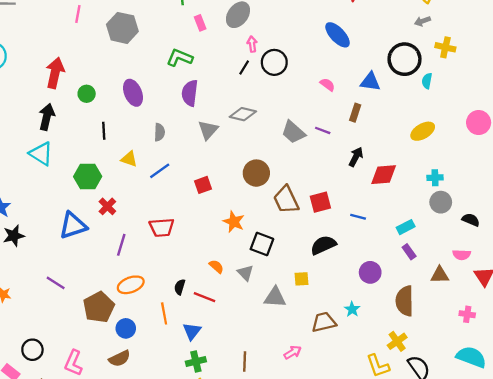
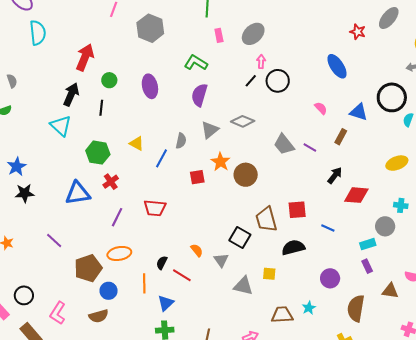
black line: (104, 131) -> (101, 108), moved
gray semicircle: (159, 132) -> (181, 141), moved
blue line: (160, 171) -> (162, 158), turned -36
brown trapezoid: (286, 200) -> (266, 219), moved
gray circle: (441, 202) -> (385, 226), moved
orange star: (234, 222) -> (220, 162), moved

